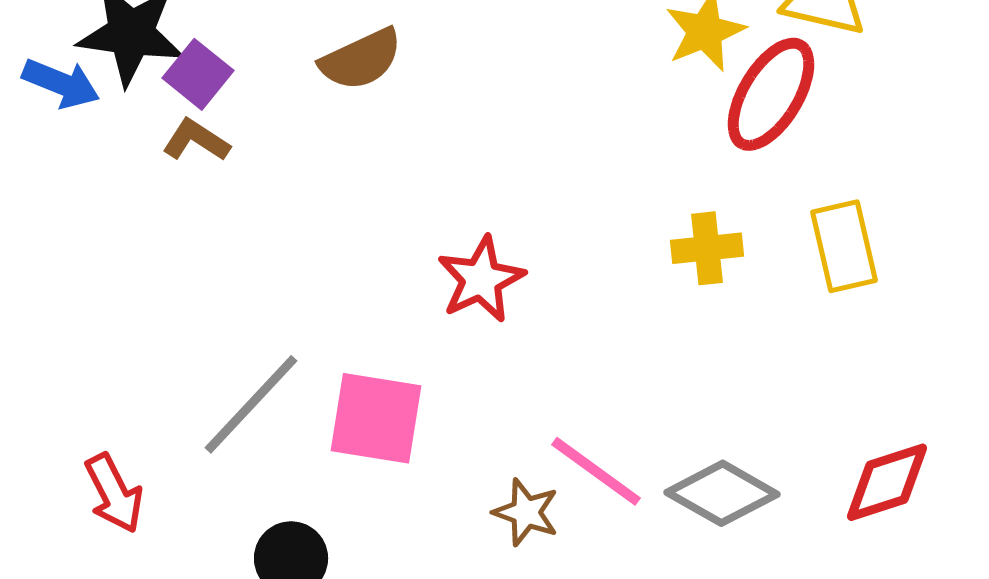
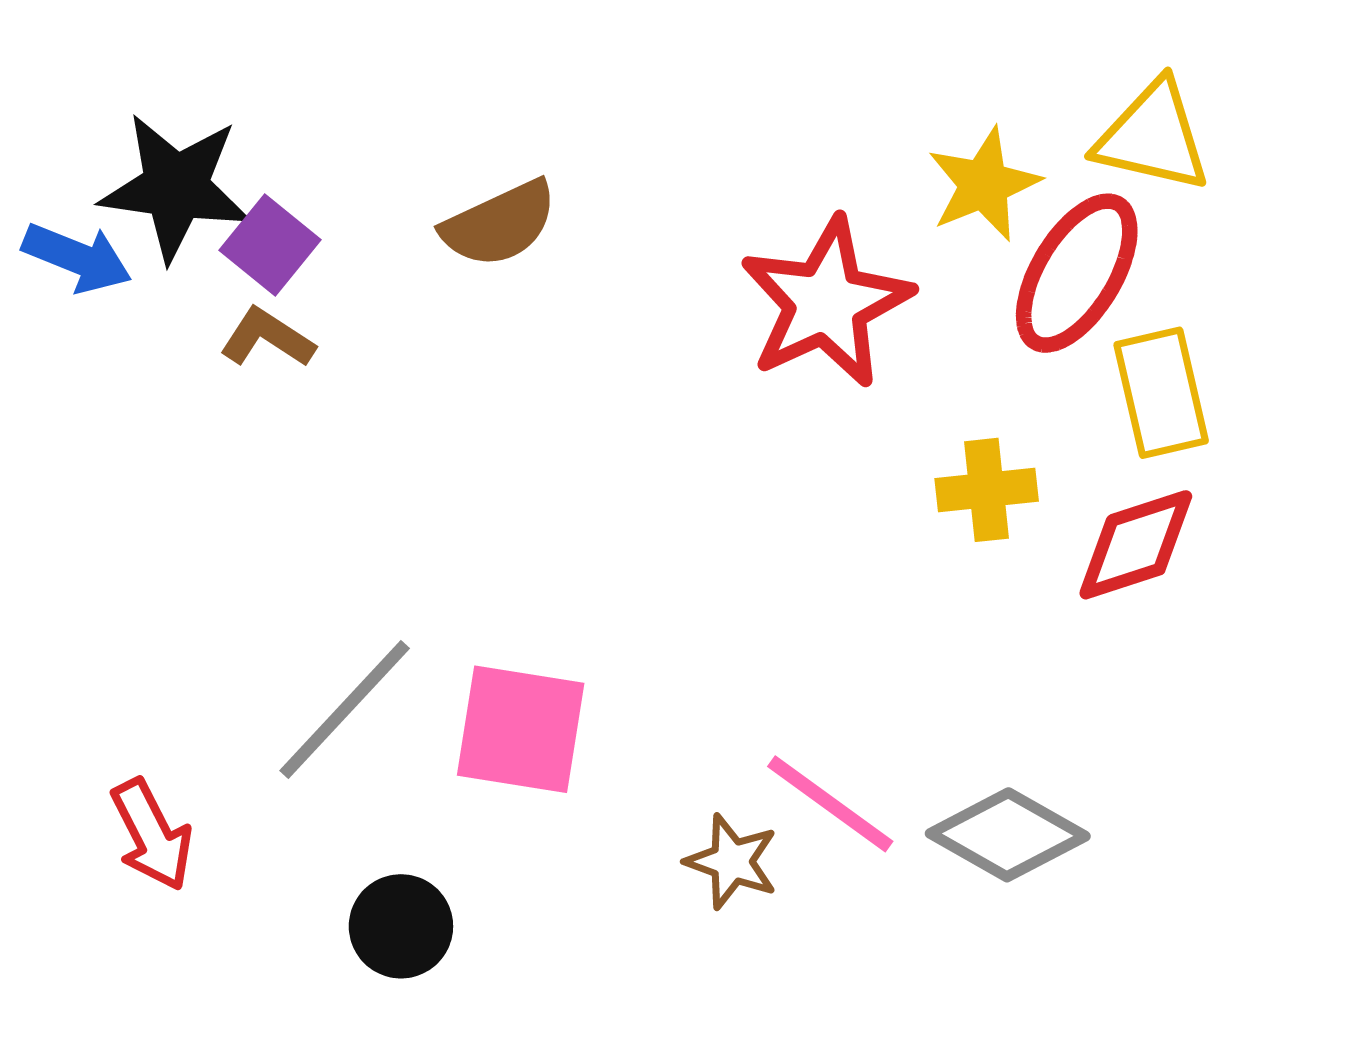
yellow rectangle: (844, 246) -> (1161, 393), moved
red star: (481, 279) -> (826, 303), moved, size x1.4
red diamond: (887, 482) -> (1136, 545), moved

